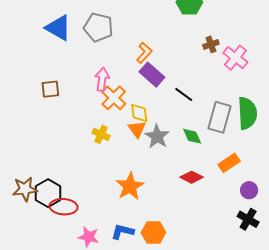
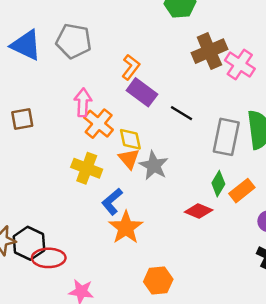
brown cross: (211, 44) -> (209, 51), size x1.8
yellow cross: (101, 134) -> (87, 168), size x1.4
green diamond: (192, 136) -> (218, 184), moved, turned 60
blue L-shape: (122, 232) -> (112, 201), moved, turned -50

